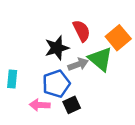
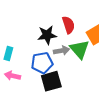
pink arrow: (40, 105) -> (12, 76), moved
black square: (72, 105) -> (51, 81), size x1.5

